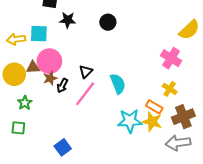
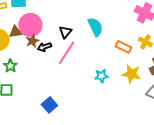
cyan semicircle: (118, 84) -> (95, 27), moved
black arrow: (62, 86) -> (44, 47), turned 48
orange rectangle: (154, 107) -> (123, 47), moved
cyan star: (130, 121) -> (101, 76), moved, size x0.6

